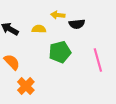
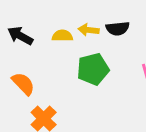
yellow arrow: (58, 15) -> (89, 30), moved

